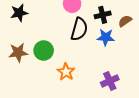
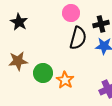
black star: (19, 13) -> (19, 22), turned -30
green circle: (44, 50) -> (43, 73), moved

